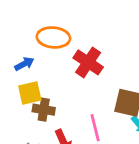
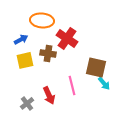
brown cross: (44, 110) -> (48, 53), moved

